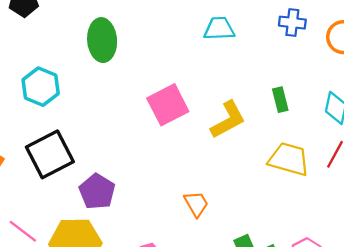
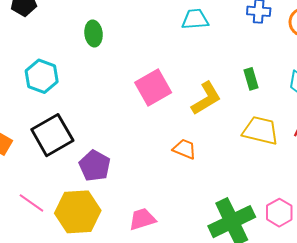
green ellipse: (102, 40) -> (94, 33), size x0.7
orange trapezoid: (196, 204) -> (185, 149), moved, turned -35

